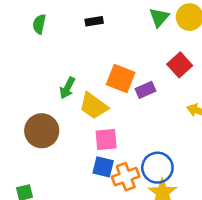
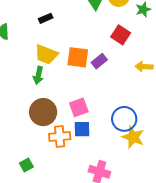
yellow trapezoid: (94, 106) -> (46, 54), moved
brown circle: (42, 131) -> (43, 112), moved
orange cross: (126, 177) -> (60, 137), moved, turned 30

